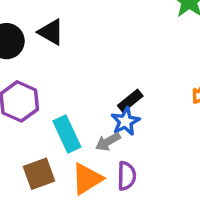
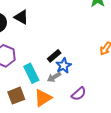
black rectangle: (130, 101) -> (54, 56), moved
purple semicircle: (127, 176) -> (79, 94), moved, turned 49

